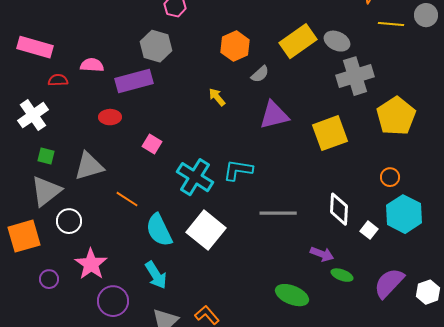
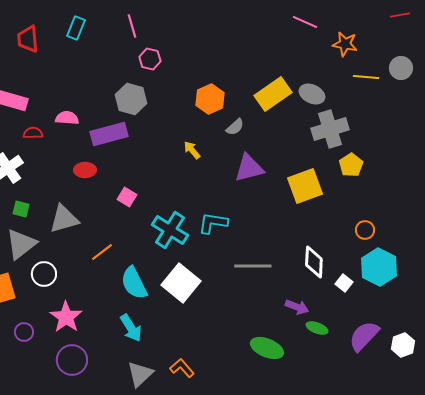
yellow pentagon: (396, 116) -> (351, 165), moved, size x0.6
orange line: (127, 199) -> (102, 252), turned -70
purple circle: (113, 301) -> (72, 360), moved

